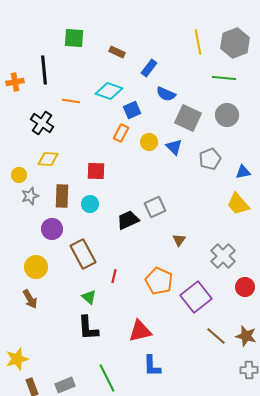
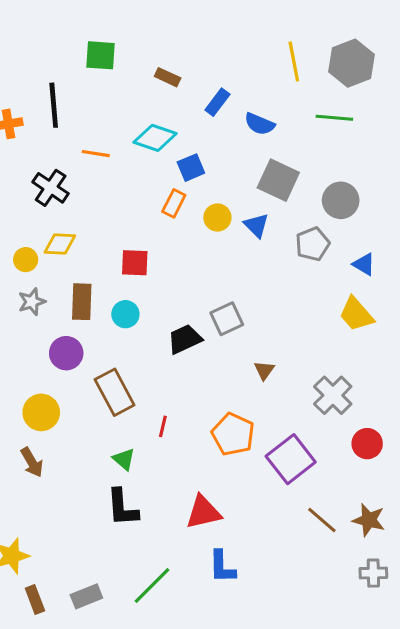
blue semicircle: (166, 94) -> (260, 124), moved
gray circle: (227, 115) -> (341, 200), moved
blue triangle: (243, 172) -> (364, 264), turned 42
yellow circle: (19, 175) -> (26, 260), moved
green line: (107, 378) -> (152, 586), turned 72

